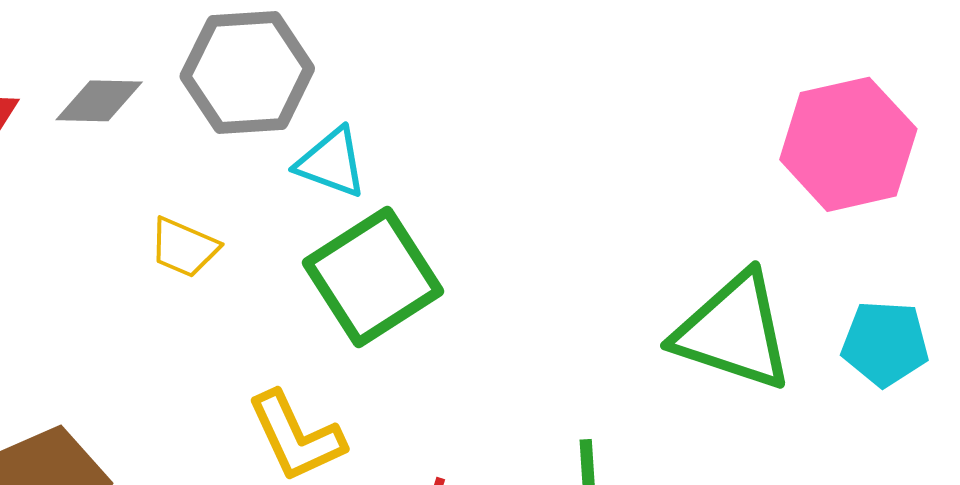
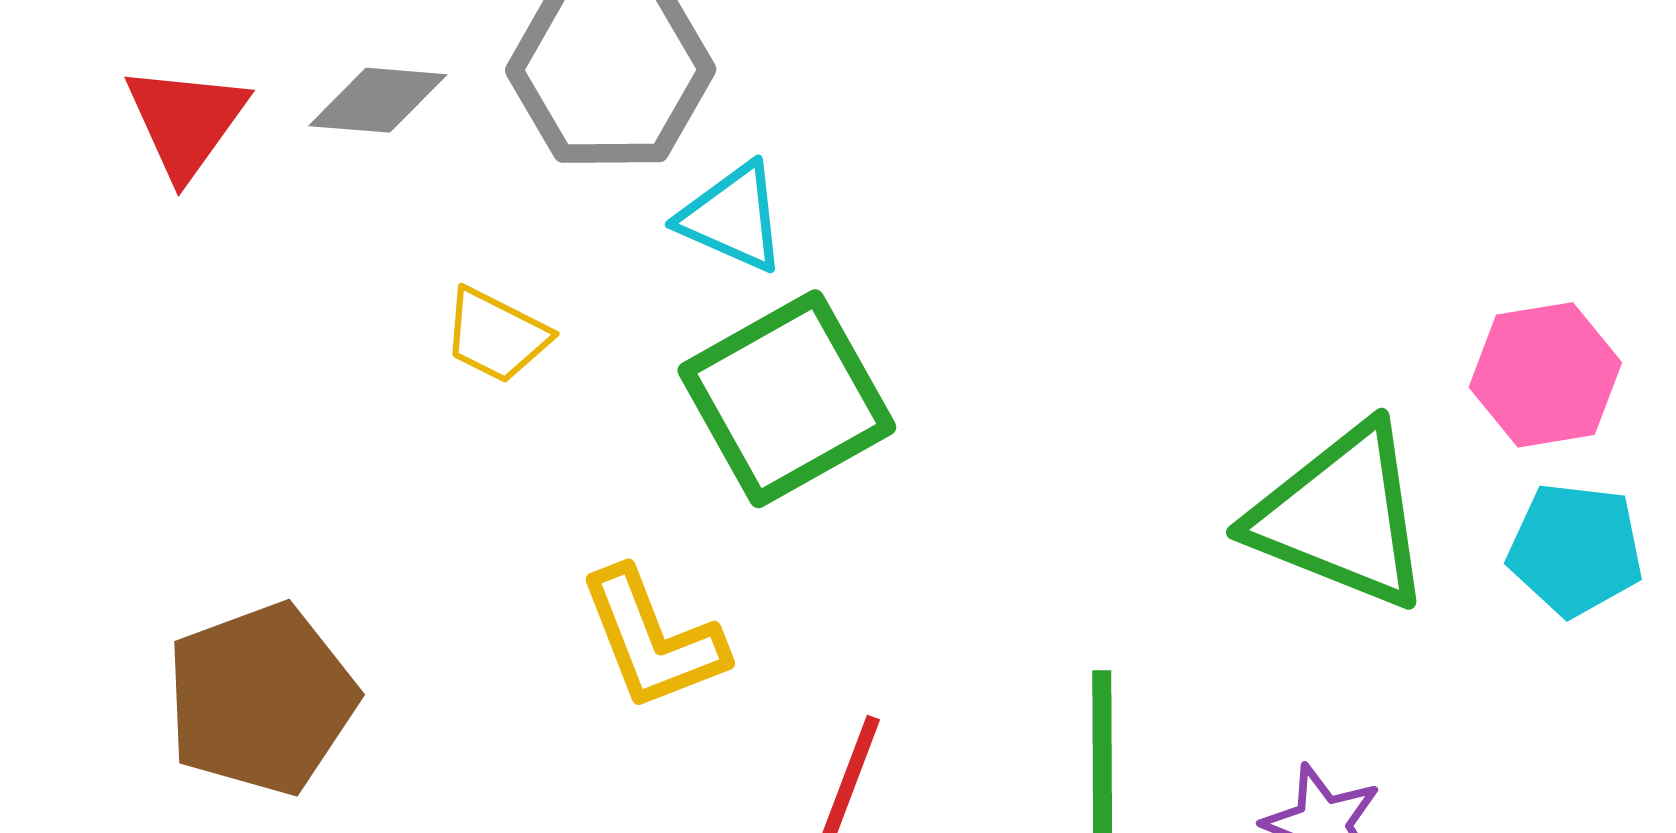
pink hexagon: (848, 144) -> (1545, 375), moved, size x0.7

